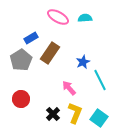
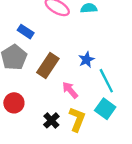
blue rectangle: (31, 38) -> (26, 32), turned 64
brown rectangle: (50, 53) -> (48, 65), moved
cyan square: (99, 118) -> (105, 109), moved

